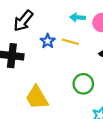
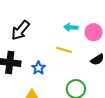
blue star: (48, 41) -> (38, 68), moved

